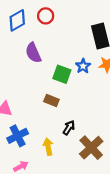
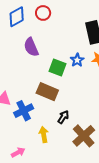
brown rectangle: (51, 100) -> (47, 92), size x1.5
blue cross: (18, 136) -> (24, 111), moved

